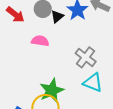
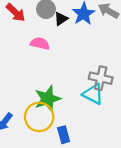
gray cross: (86, 57) -> (101, 78), moved, turned -30

